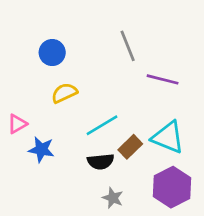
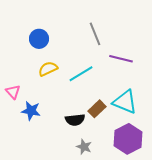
pink triangle: (17, 124) -> (13, 92), turned -42
cyan line: (102, 125) -> (81, 74), moved

